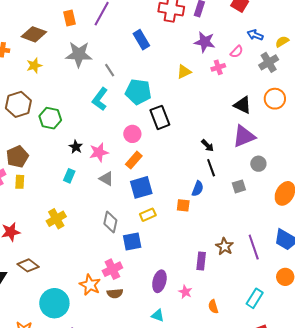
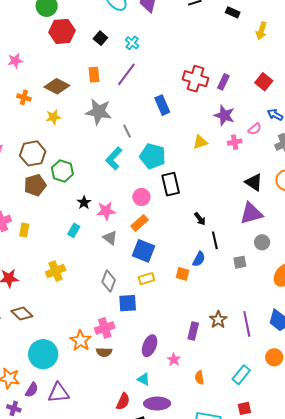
black arrow: (208, 146) -> (200, 219), moved
brown pentagon: (17, 157) -> (35, 185), moved
blue square: (141, 187) -> (144, 251), turned 30

